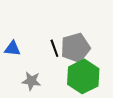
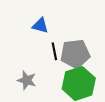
blue triangle: (12, 49) -> (40, 26), moved

